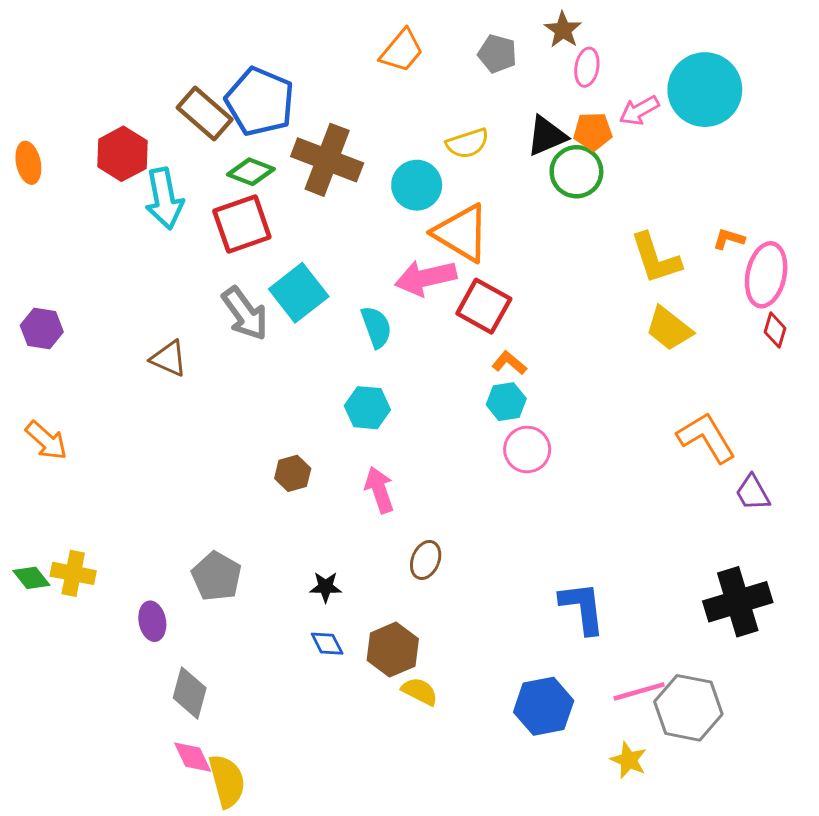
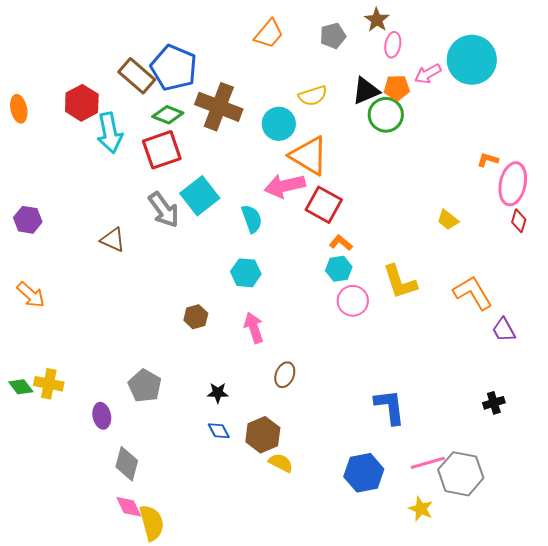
gray pentagon: (497, 54) -> (333, 36), turned -30
yellow L-shape: (656, 258) -> (400, 282), moved
yellow trapezoid: (669, 329) -> (448, 220), size x0.7
black cross: (738, 602) -> (494, 403), size x0.5

